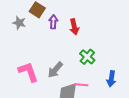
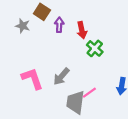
green cross: (87, 57) -> (95, 48), moved
pink line: (81, 85) -> (89, 93), turned -40

